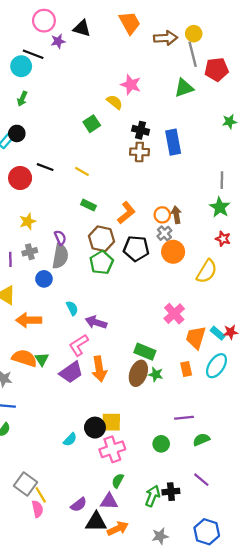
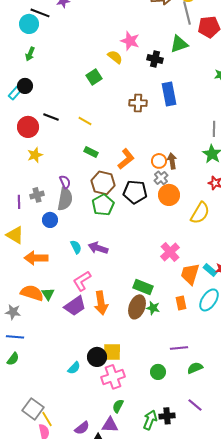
black cross: (141, 130) -> (155, 59), moved
yellow star: (28, 221) -> (35, 155), moved
purple arrow: (96, 322) -> (98, 248), moved

